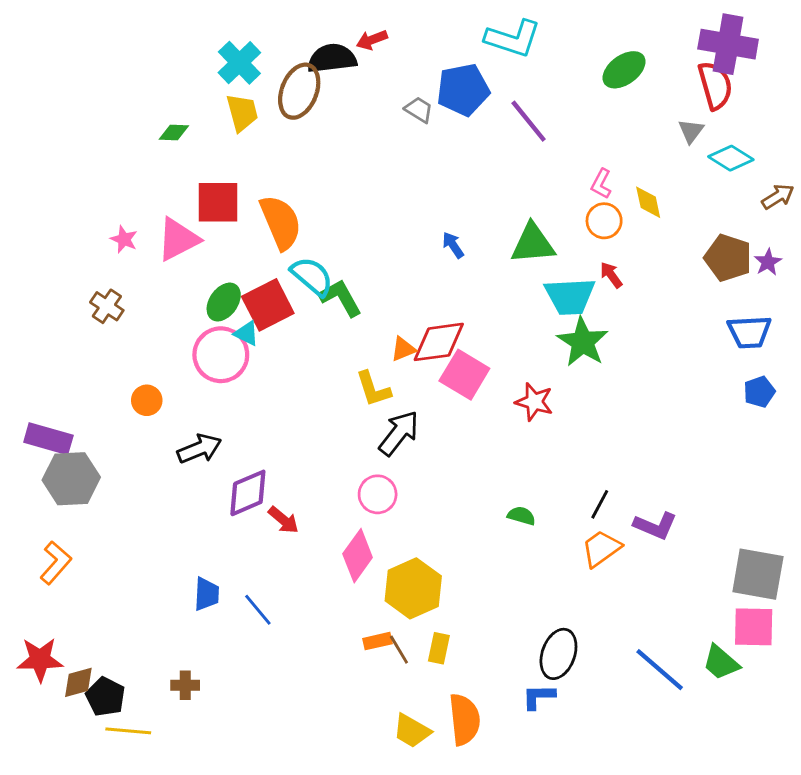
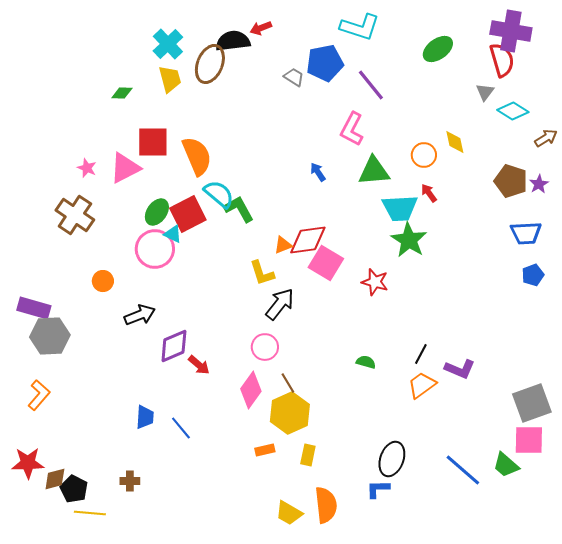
pink L-shape: (601, 184) -> (352, 129), moved, size x1.6
brown cross: (107, 306) -> (75, 215), size x1.6
gray square: (758, 574) -> (532, 403), turned -30
brown line: (399, 650) -> (288, 383), moved

